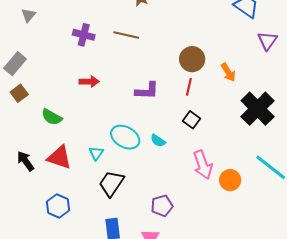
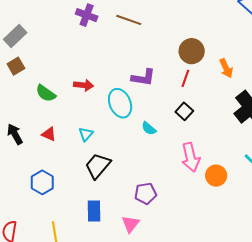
red arrow: (89, 82) -> (84, 85), moved
cyan ellipse: (125, 137) -> (120, 103), moved, turned 32
red triangle: (59, 157) -> (49, 134), size x0.6

